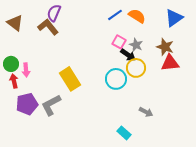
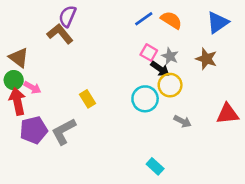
brown triangle: (15, 23) -> (19, 58), moved
red triangle: (170, 63) -> (228, 114), moved
pink arrow: (26, 70) -> (32, 88), turned -56
yellow rectangle: (70, 79) -> (87, 99), size x0.6
red arrow: (14, 81) -> (17, 101), size x1.5
gray arrow: (146, 112) -> (183, 121), moved

